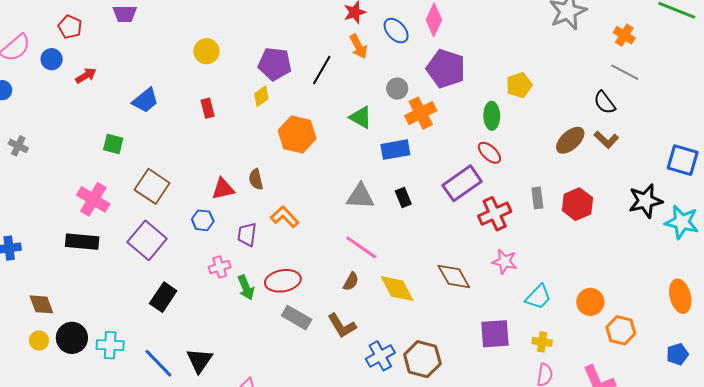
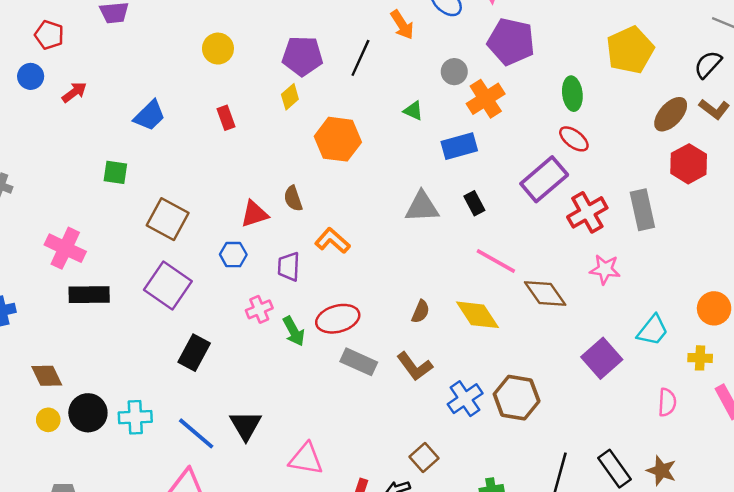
yellow pentagon: (519, 85) -> (630, 50), moved, size x1.5
black semicircle: (605, 103) -> (708, 64), turned 85
green triangle: (361, 117) -> (413, 111), size x0.7
gray rectangle: (537, 198) -> (642, 210), moved, size x1.5
pink cross: (93, 199) -> (65, 248), moved
red hexagon: (577, 204) -> (689, 164), moved
pink line: (361, 247) -> (496, 261), moved
cyan trapezoid: (538, 297) -> (653, 330), moved
purple square: (495, 334) -> (602, 358), turned -32
yellow cross: (542, 342) -> (700, 358), moved

